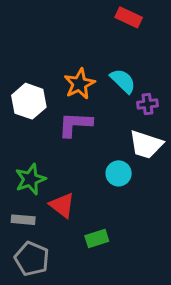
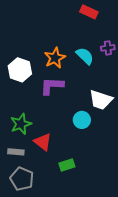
purple cross: (147, 104) -> (108, 48), moved

